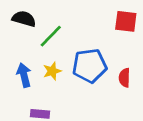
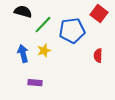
red square: (126, 21) -> (99, 14), turned 30
blue pentagon: (90, 66) -> (72, 31), moved

